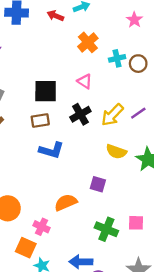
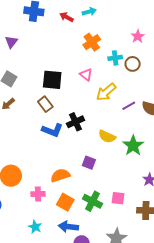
pink star: (134, 20) -> (138, 36), moved
black cross: (80, 114) -> (76, 122), moved
yellow arrow: (112, 115) -> (106, 92), moved
brown rectangle: (40, 120) -> (45, 104), turned 56
pink cross: (42, 227) -> (38, 194), turned -32
orange square: (26, 248) -> (65, 202), moved

